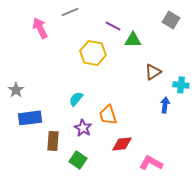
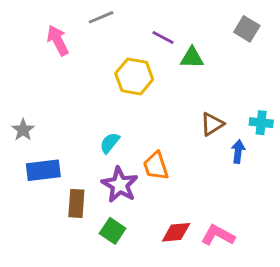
brown triangle: (153, 72) -> (212, 124), moved
purple star: (83, 128) -> (120, 185), size x1.4
red diamond: (122, 144) -> (176, 232), moved

